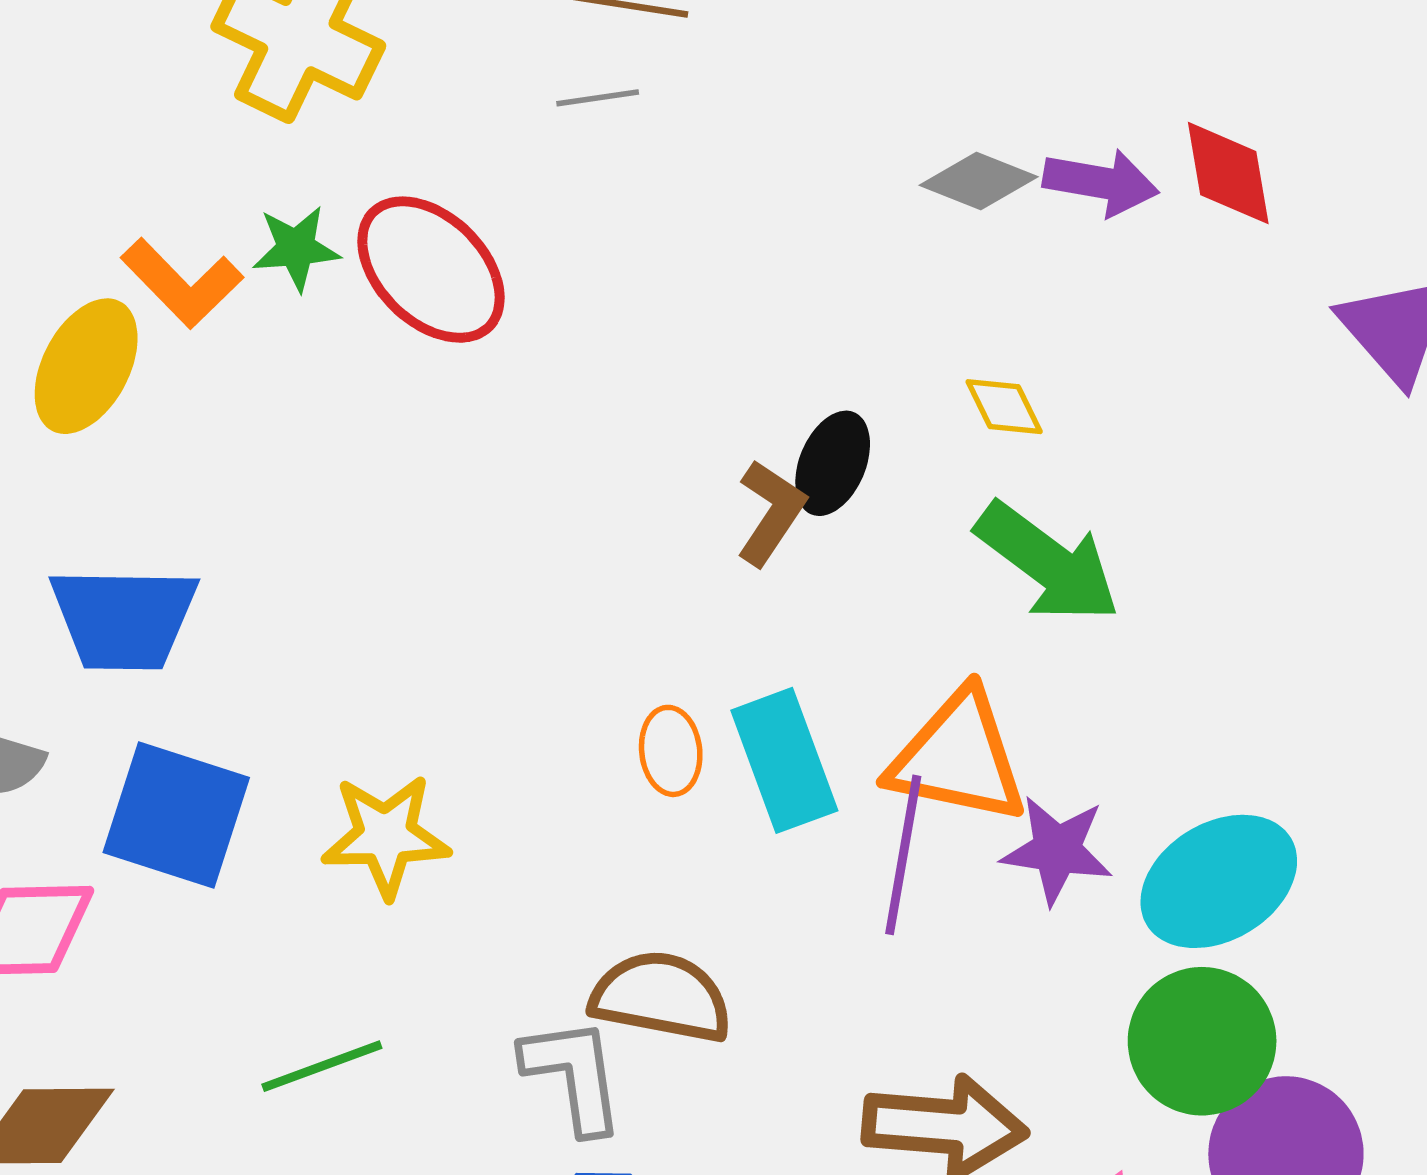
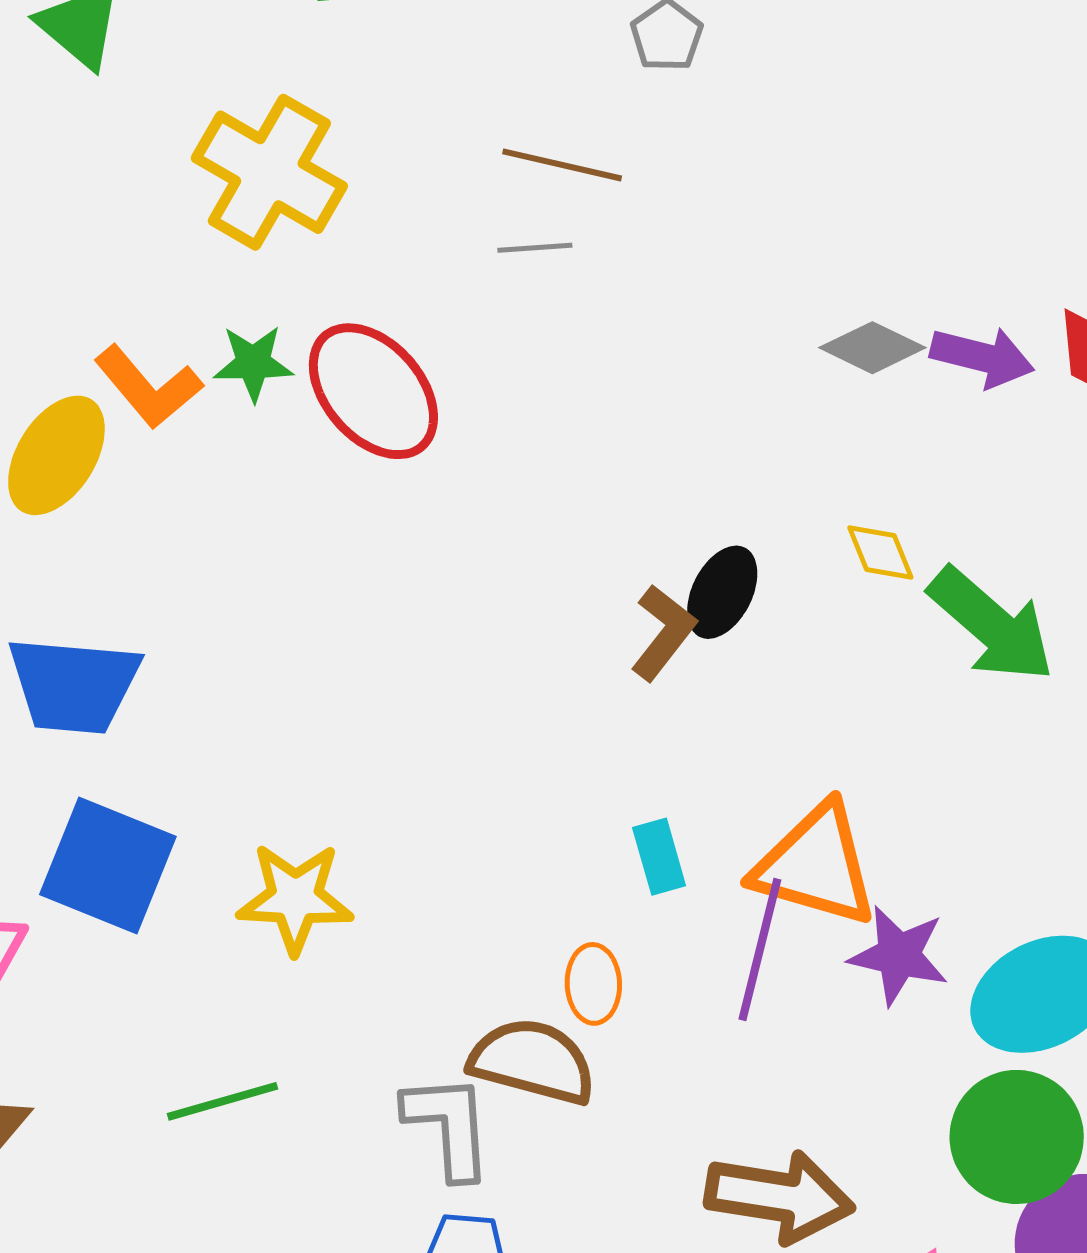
green arrow: (1048, 563) -> (991, 625), moved
orange ellipse: (671, 751) -> (593, 984), moved
cyan rectangle: (784, 760) -> (659, 857), size x0.6

